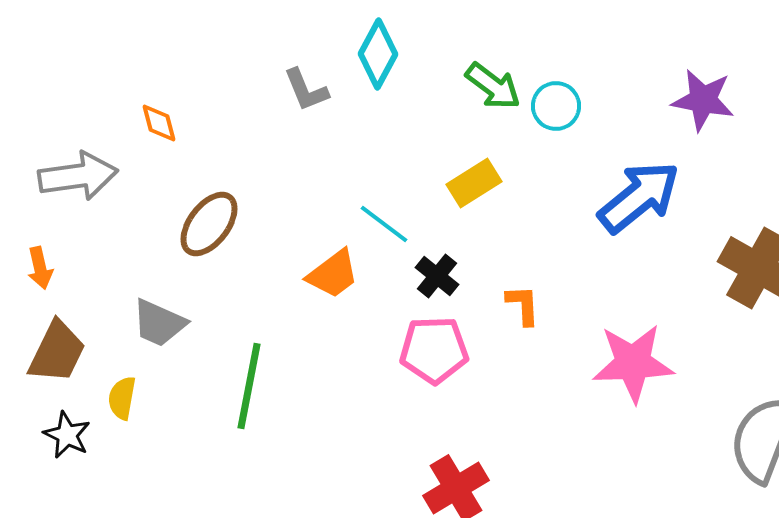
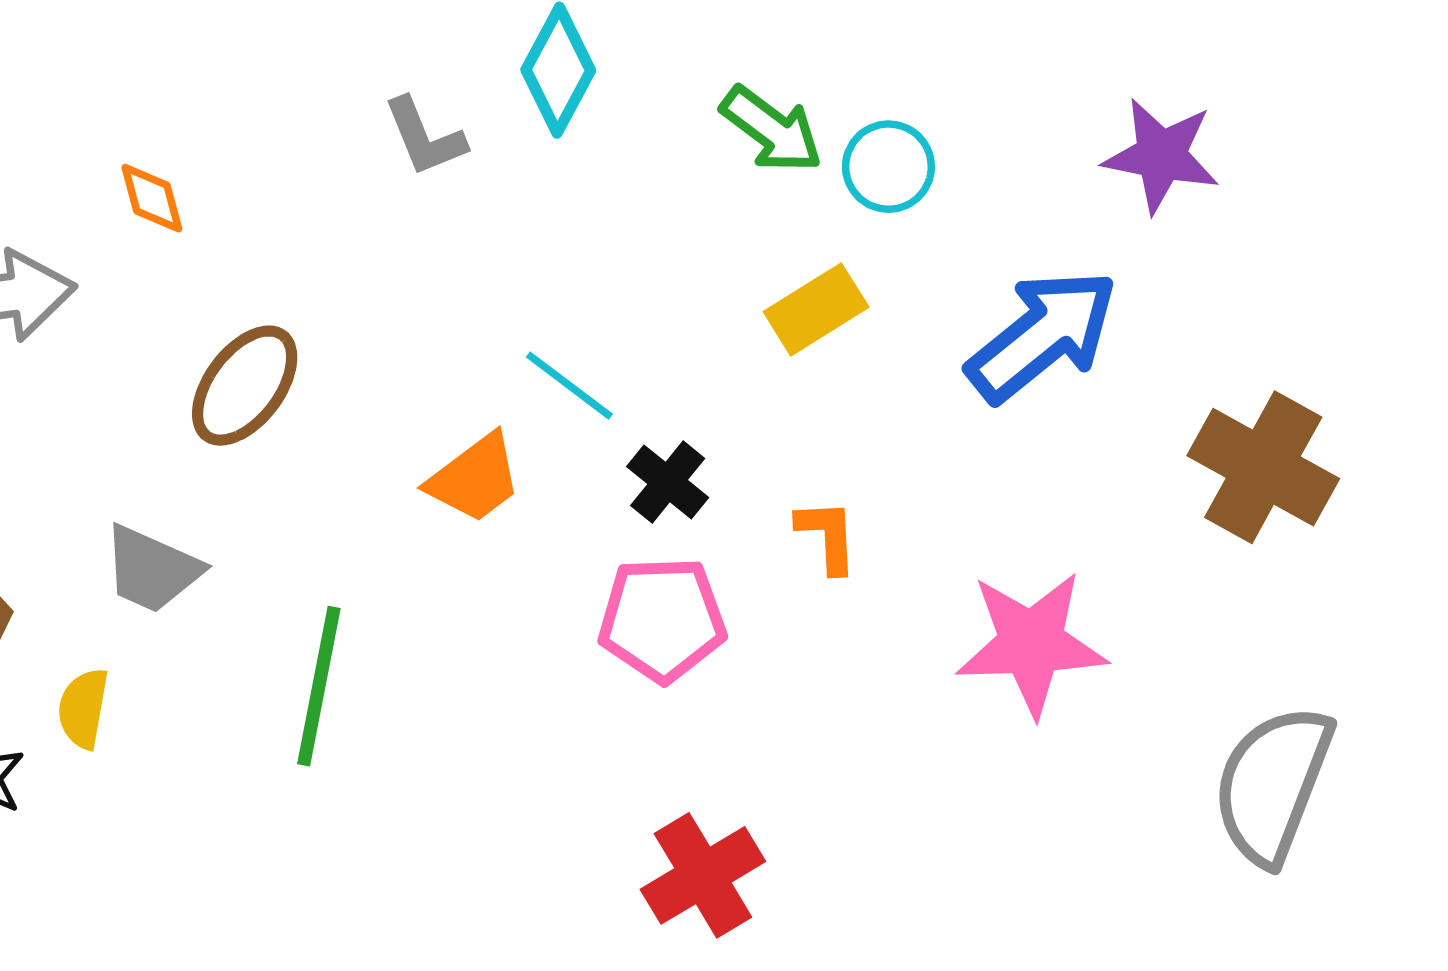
yellow rectangle: (474, 183) -> (816, 309), moved

